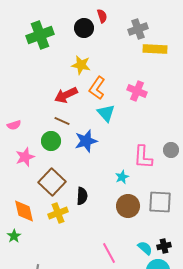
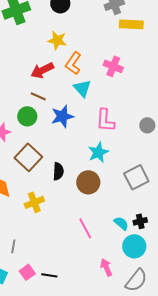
pink L-shape: (143, 157) -> (105, 120), moved
cyan star: (122, 177) -> (98, 152), size x1.5
gray square: (160, 202) -> (136, 177), turned -30
brown circle: (128, 206) -> (88, 182), moved
yellow cross: (58, 213) -> (34, 202), moved

